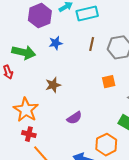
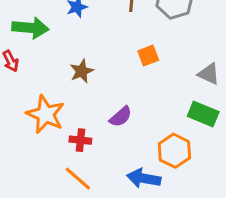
orange square: (109, 82) -> (148, 56), moved
red cross: (29, 134) -> (80, 140), moved

